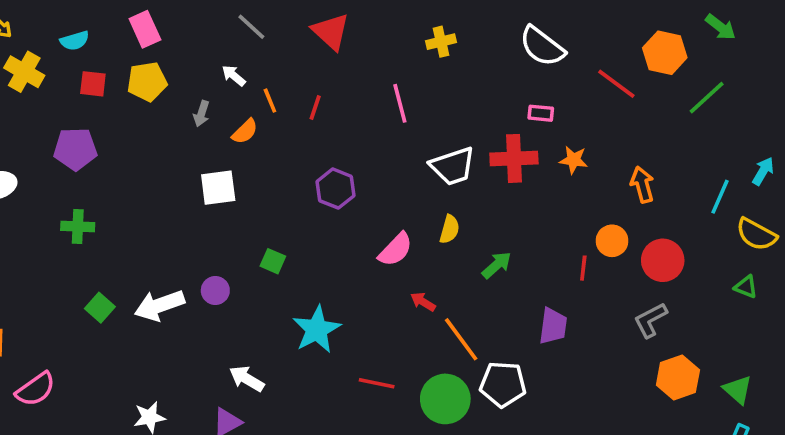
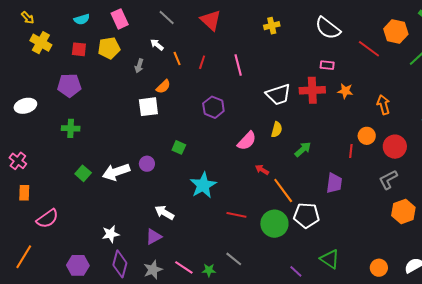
pink rectangle: (145, 29) -> (120, 19), moved
cyan semicircle: (75, 41) -> (82, 19), moved
pink line: (400, 103) -> (238, 65), moved
orange semicircle: (245, 131) -> (163, 87), moved

